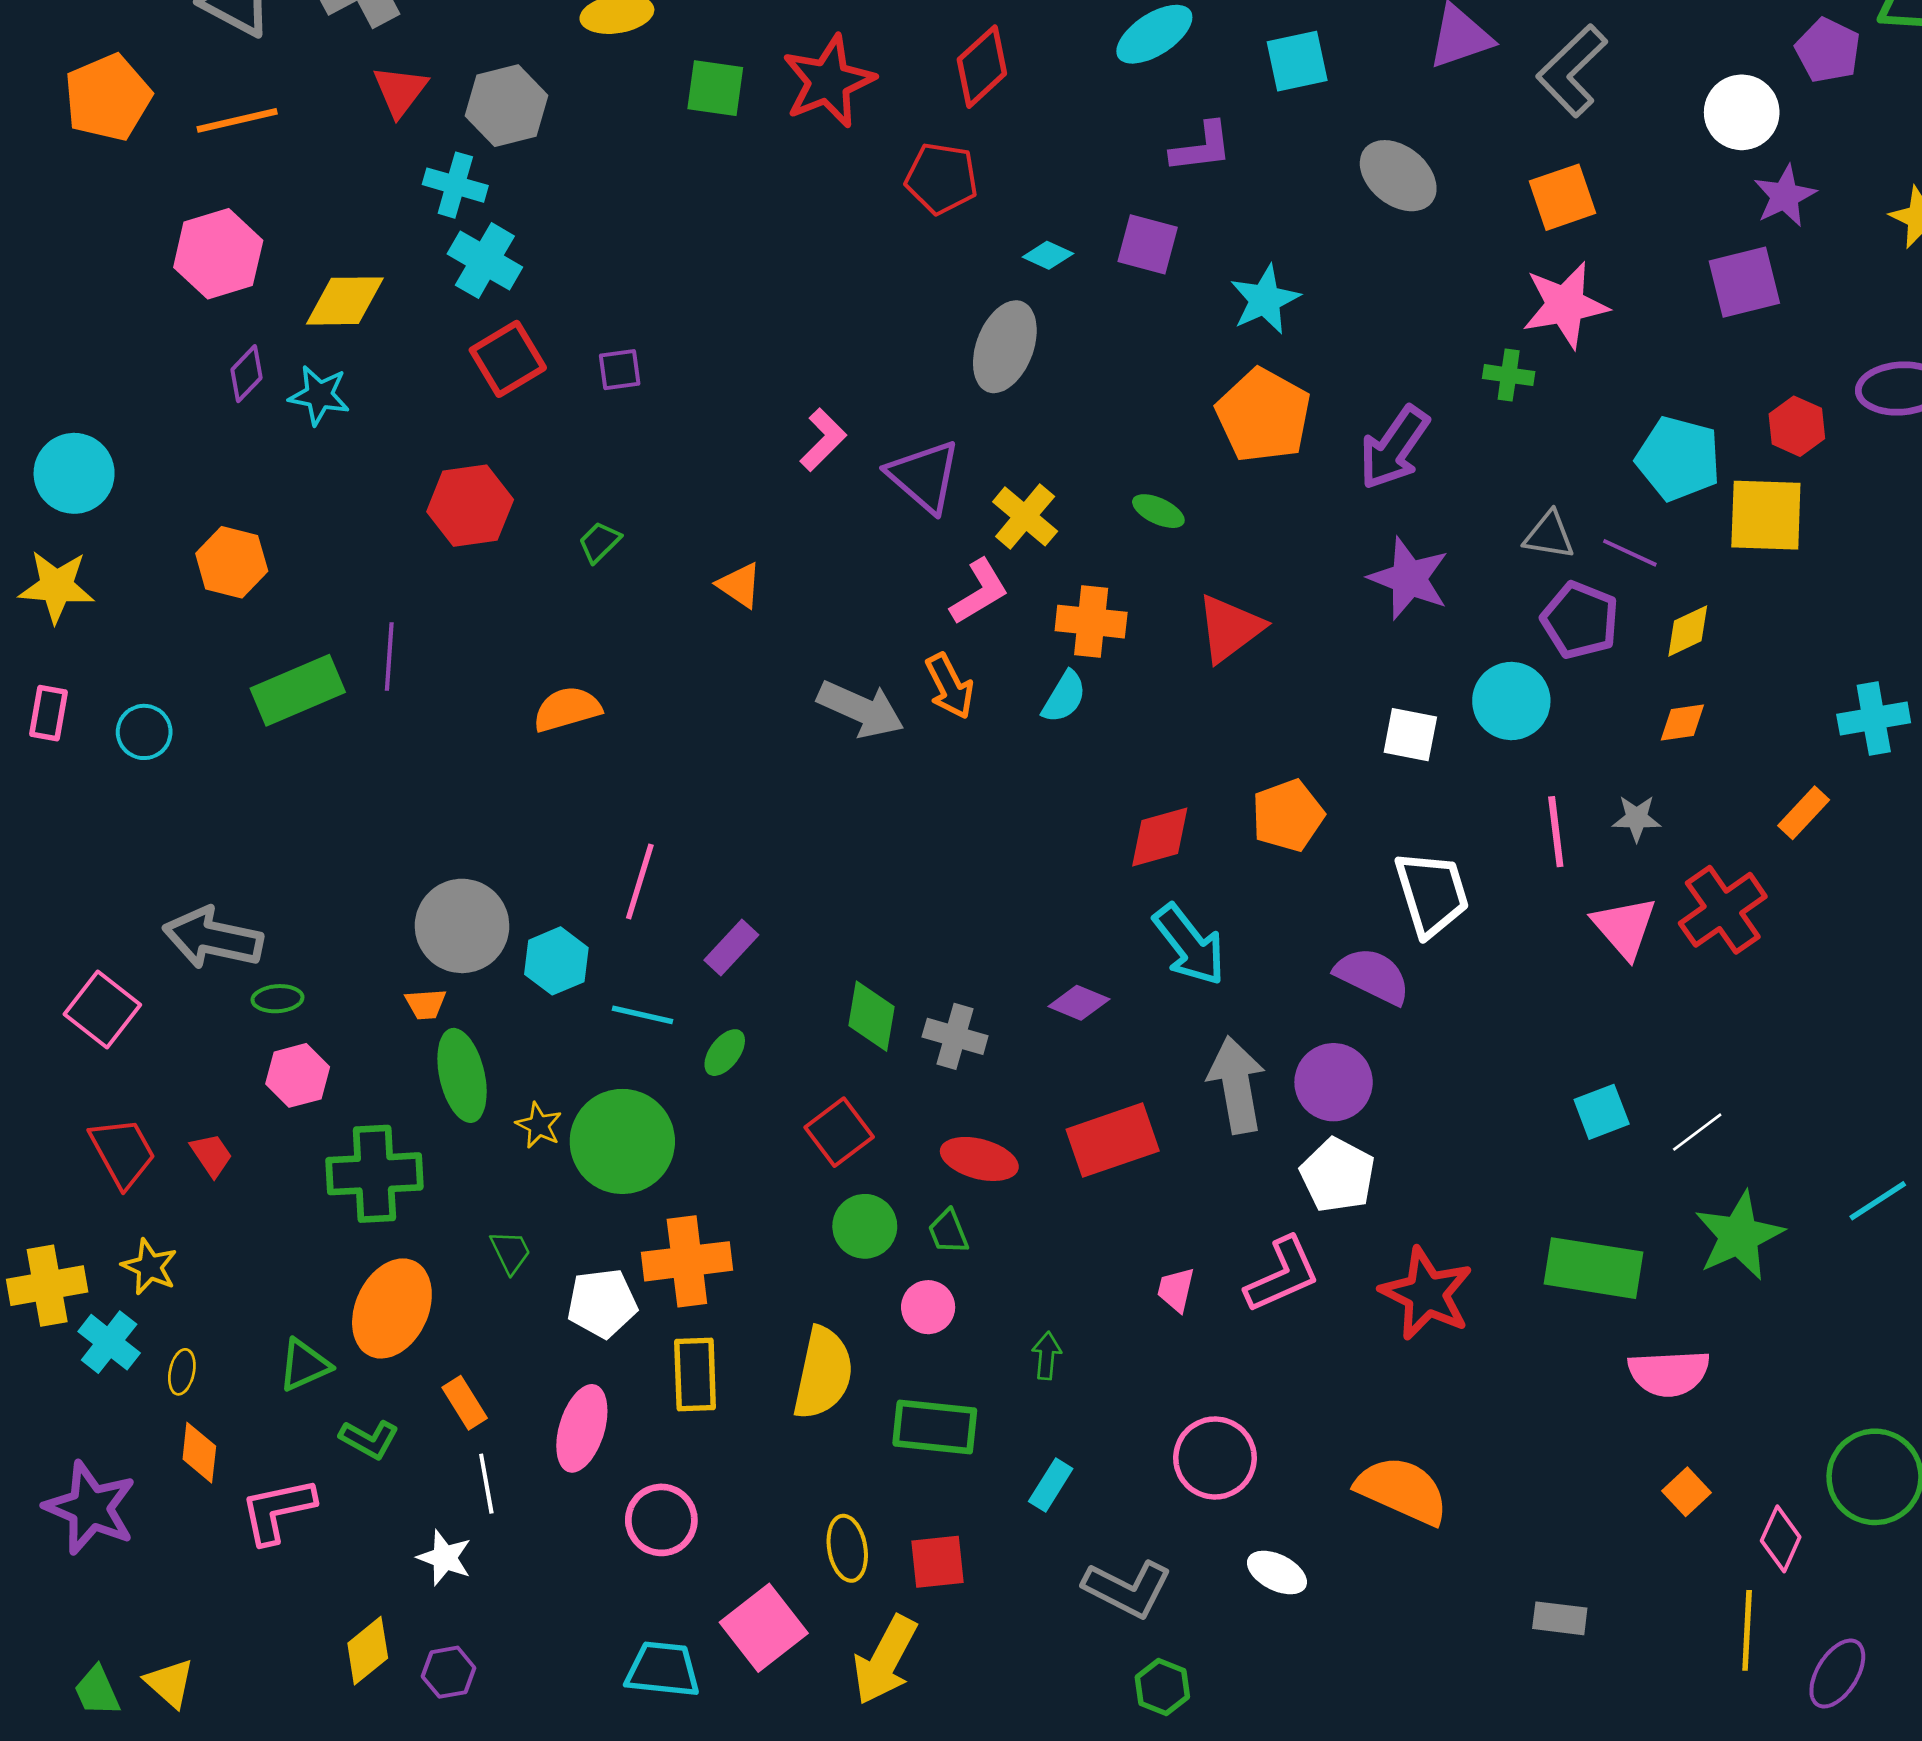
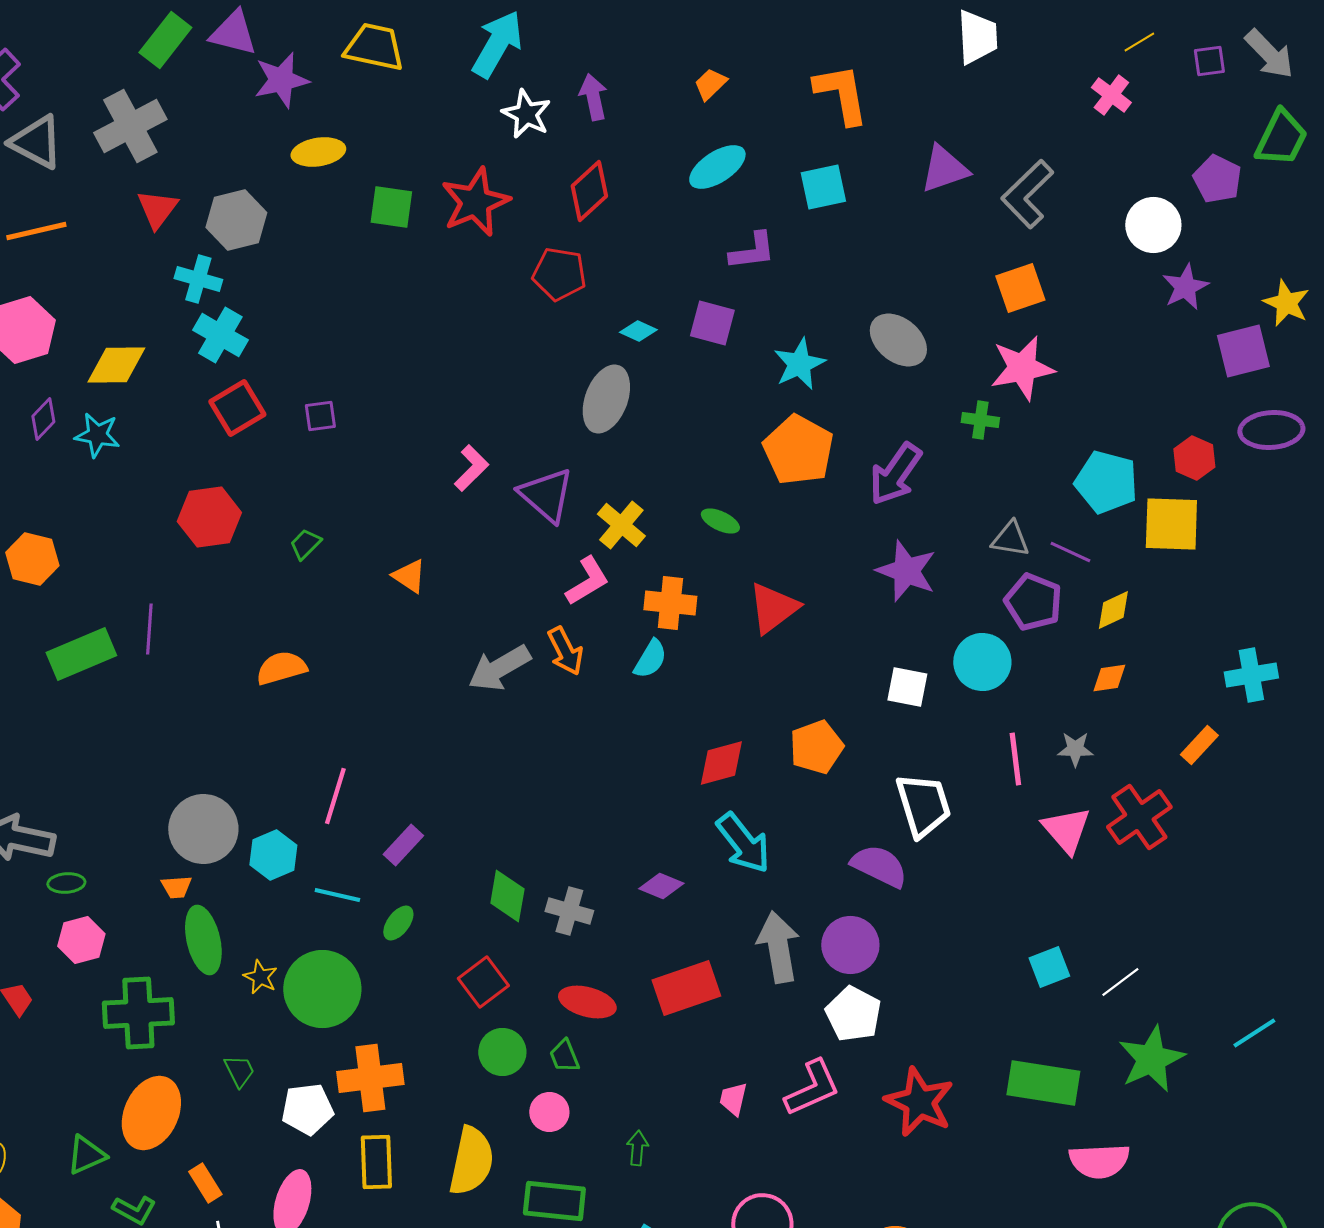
gray ellipse: (1398, 176) -> (898, 340), moved
purple square: (1744, 282) -> (1243, 351), moved
gray arrow: (861, 709) -> (499, 668), turned 126

